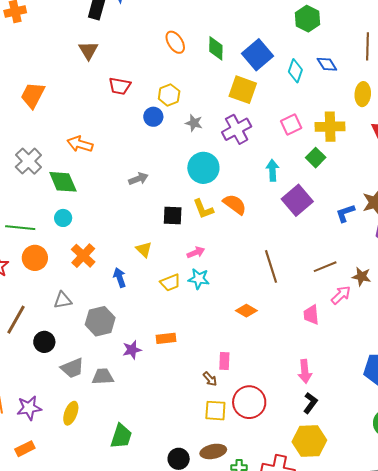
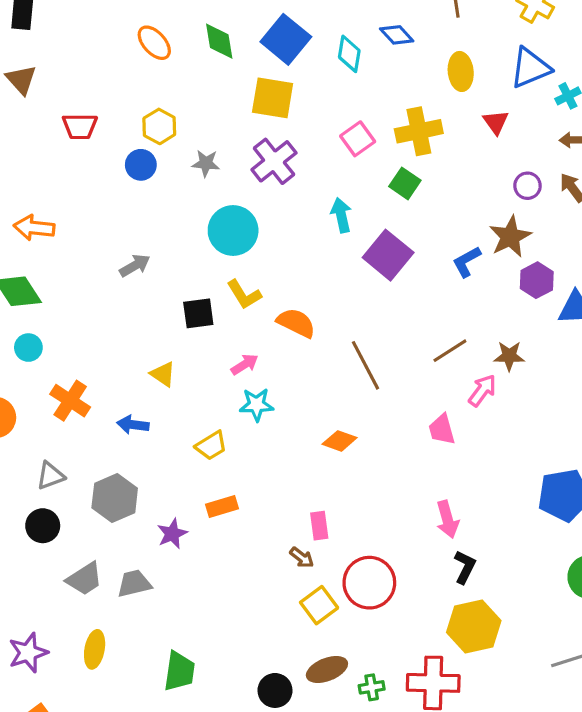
orange semicircle: (235, 204) -> (296, 323), moved
blue arrow: (120, 278) -> (133, 425), turned -54
yellow trapezoid: (170, 283) -> (211, 446), moved
black circle: (44, 342) -> (43, 526), moved
yellow square: (215, 411) -> (319, 605), turned -30

